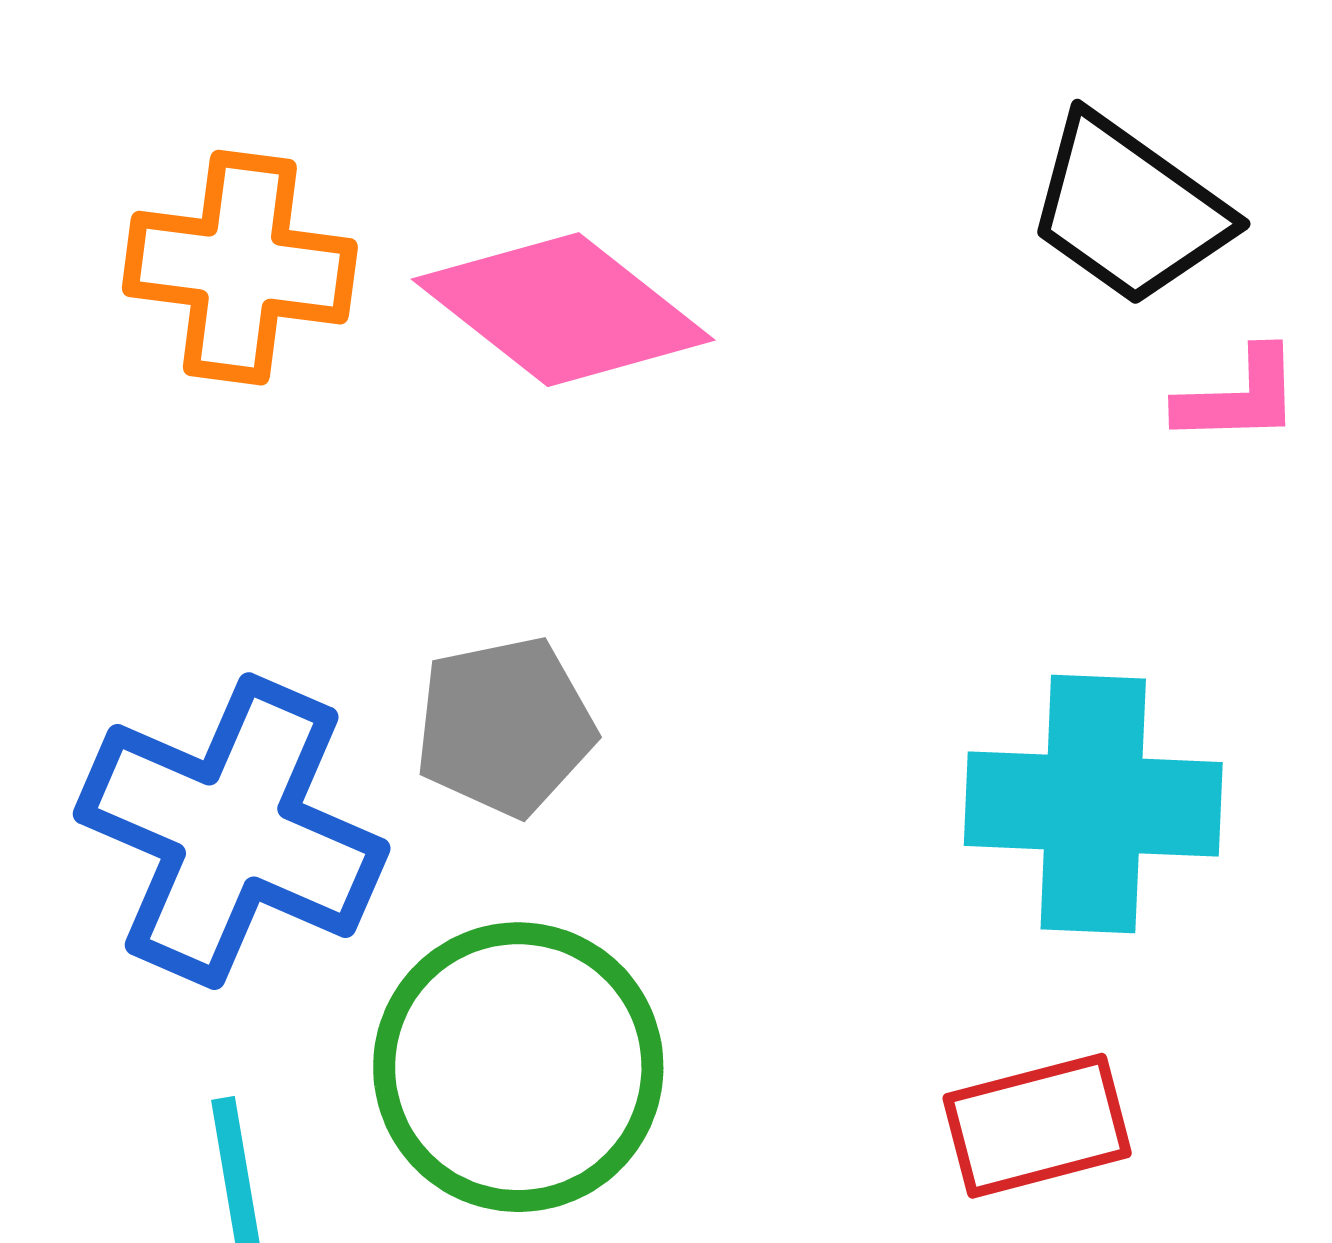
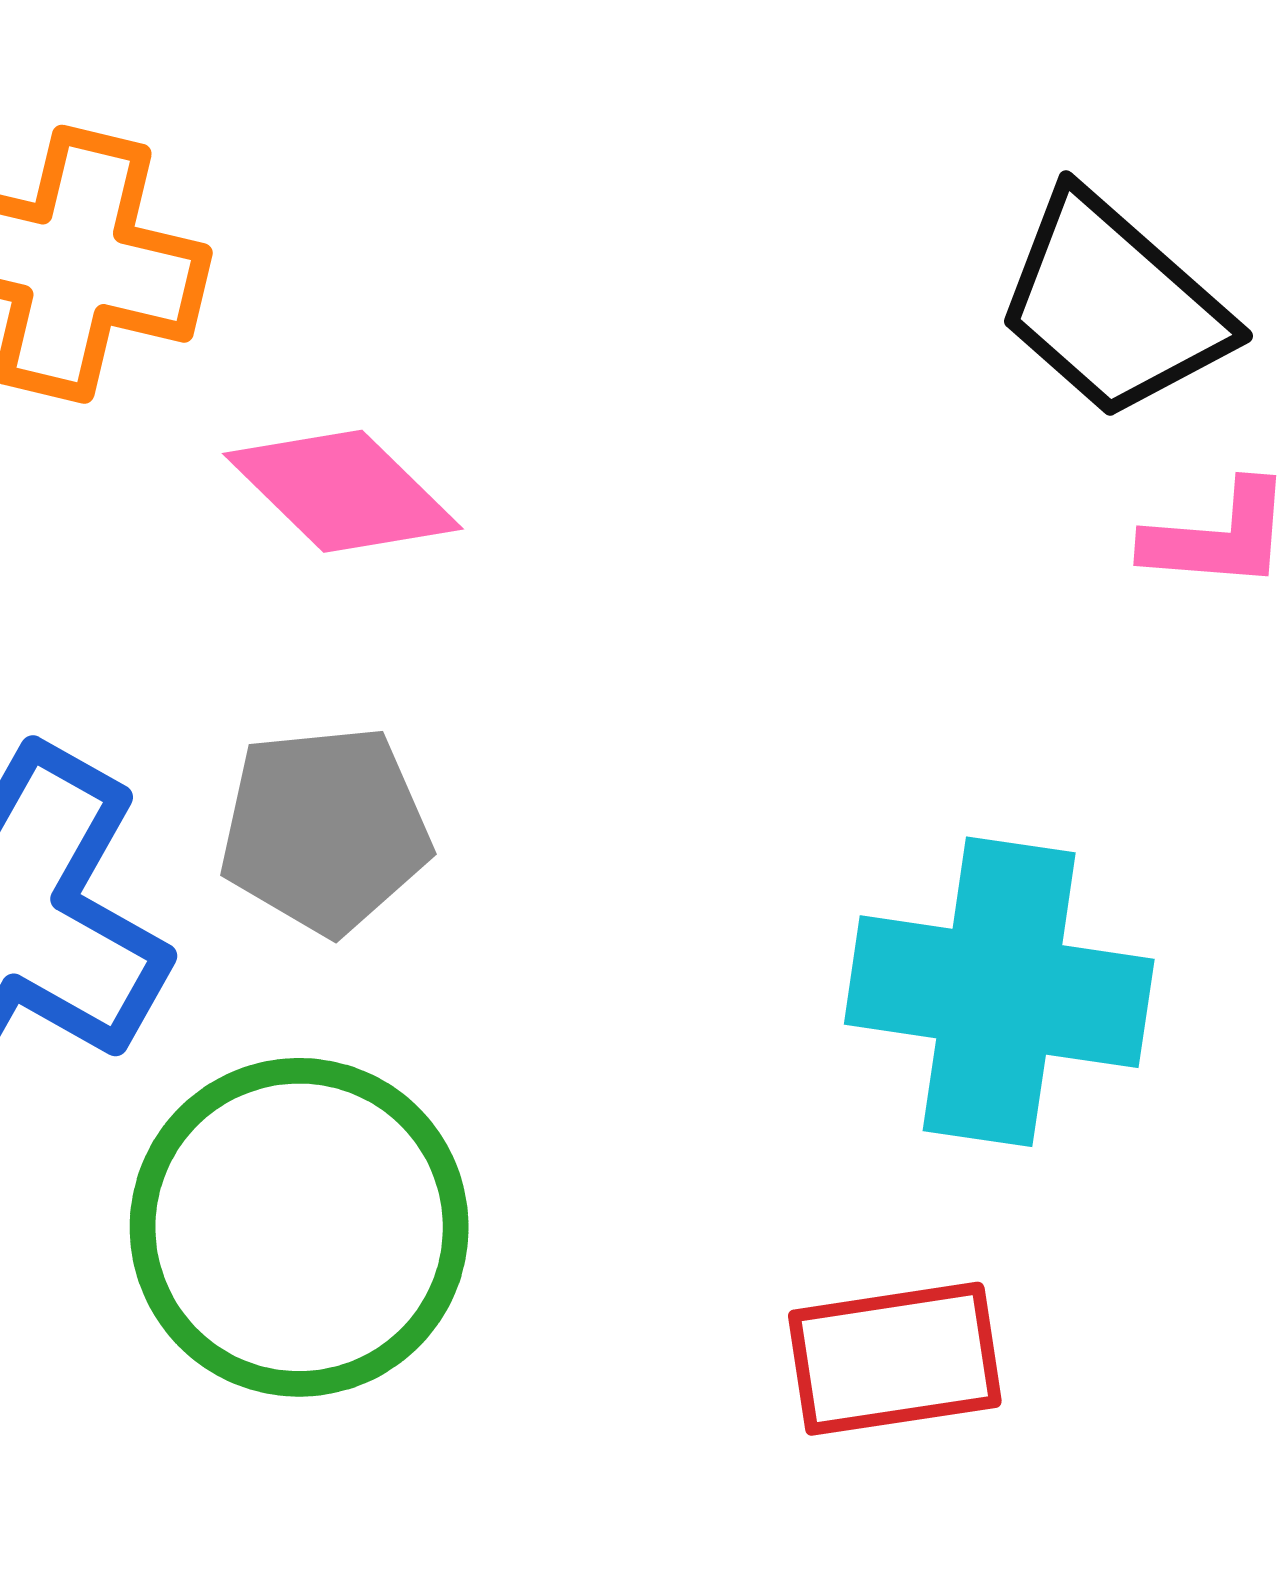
pink diamond: (563, 310) -> (343, 491), moved, size x0.7

